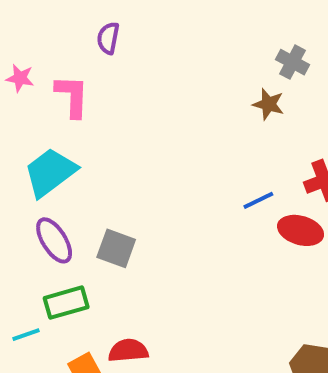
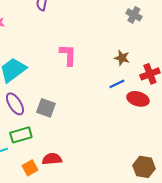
pink L-shape: (72, 96) -> (68, 55), moved
brown star: (268, 104) -> (122, 58), moved

